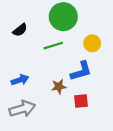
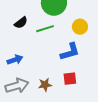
black semicircle: (20, 30) -> (21, 23), moved
brown star: (59, 87) -> (45, 85), moved

